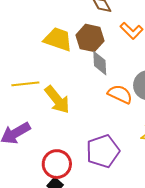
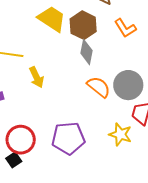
yellow arrow: (57, 100) -> (36, 77), size x0.7

